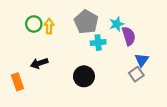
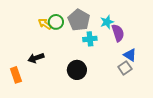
green circle: (34, 24) -> (56, 22), moved
yellow arrow: (49, 26) -> (45, 24), turned -56
blue triangle: (142, 60) -> (130, 55), turned -32

